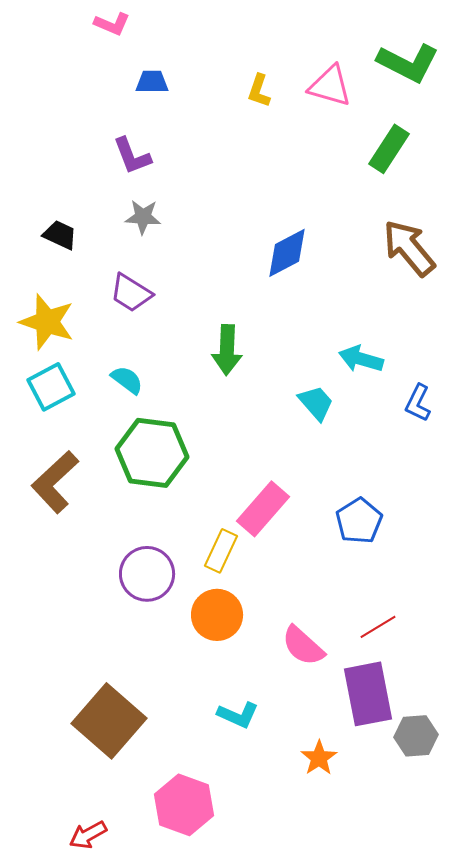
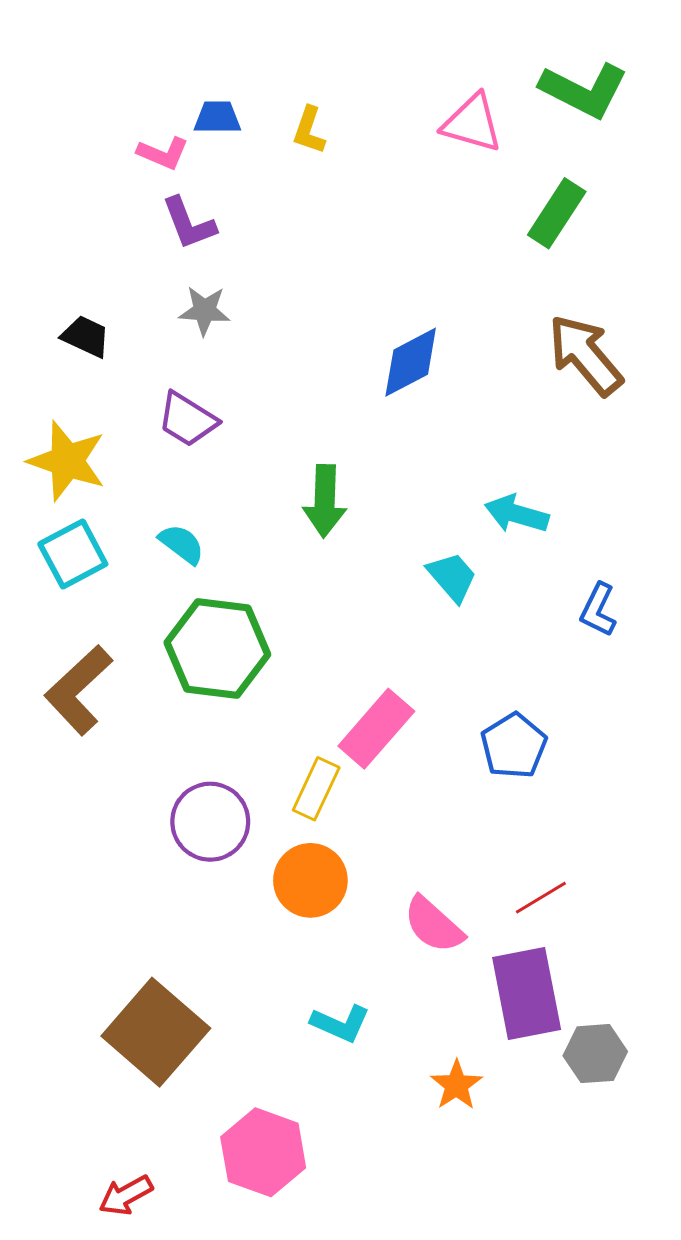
pink L-shape: (112, 24) -> (163, 153), moved
yellow L-shape: (259, 91) -> (309, 130), moved
blue L-shape: (418, 403) -> (598, 610), moved

